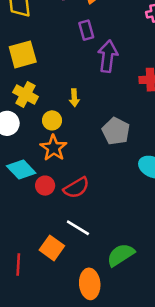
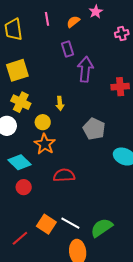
red circle: (45, 186) -> (24, 187), moved
red semicircle: (76, 188) -> (64, 175), turned -150
white line: (78, 228) -> (70, 223), moved
red line: (18, 265) -> (20, 238), turned 48

